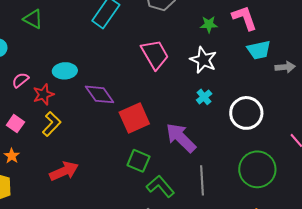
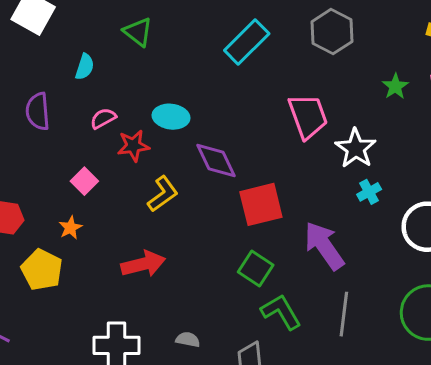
green star: (209, 24) -> (395, 86), turned 30
white star: (203, 60) -> (356, 148), moved
yellow L-shape: (52, 124) -> (163, 194), moved

